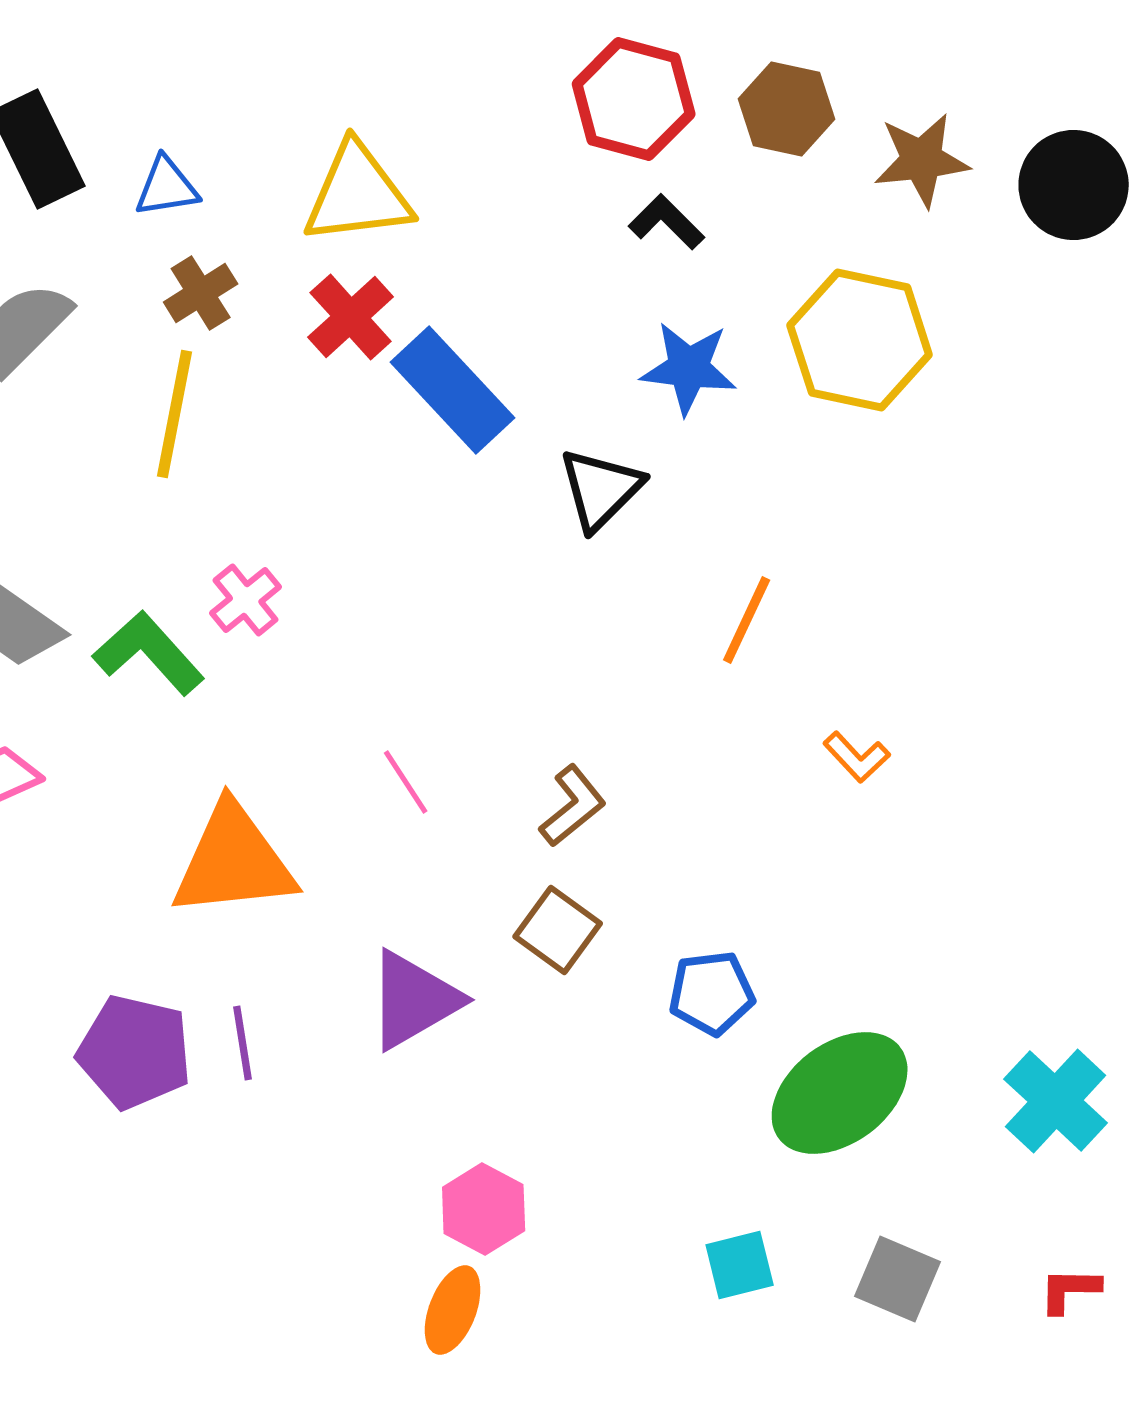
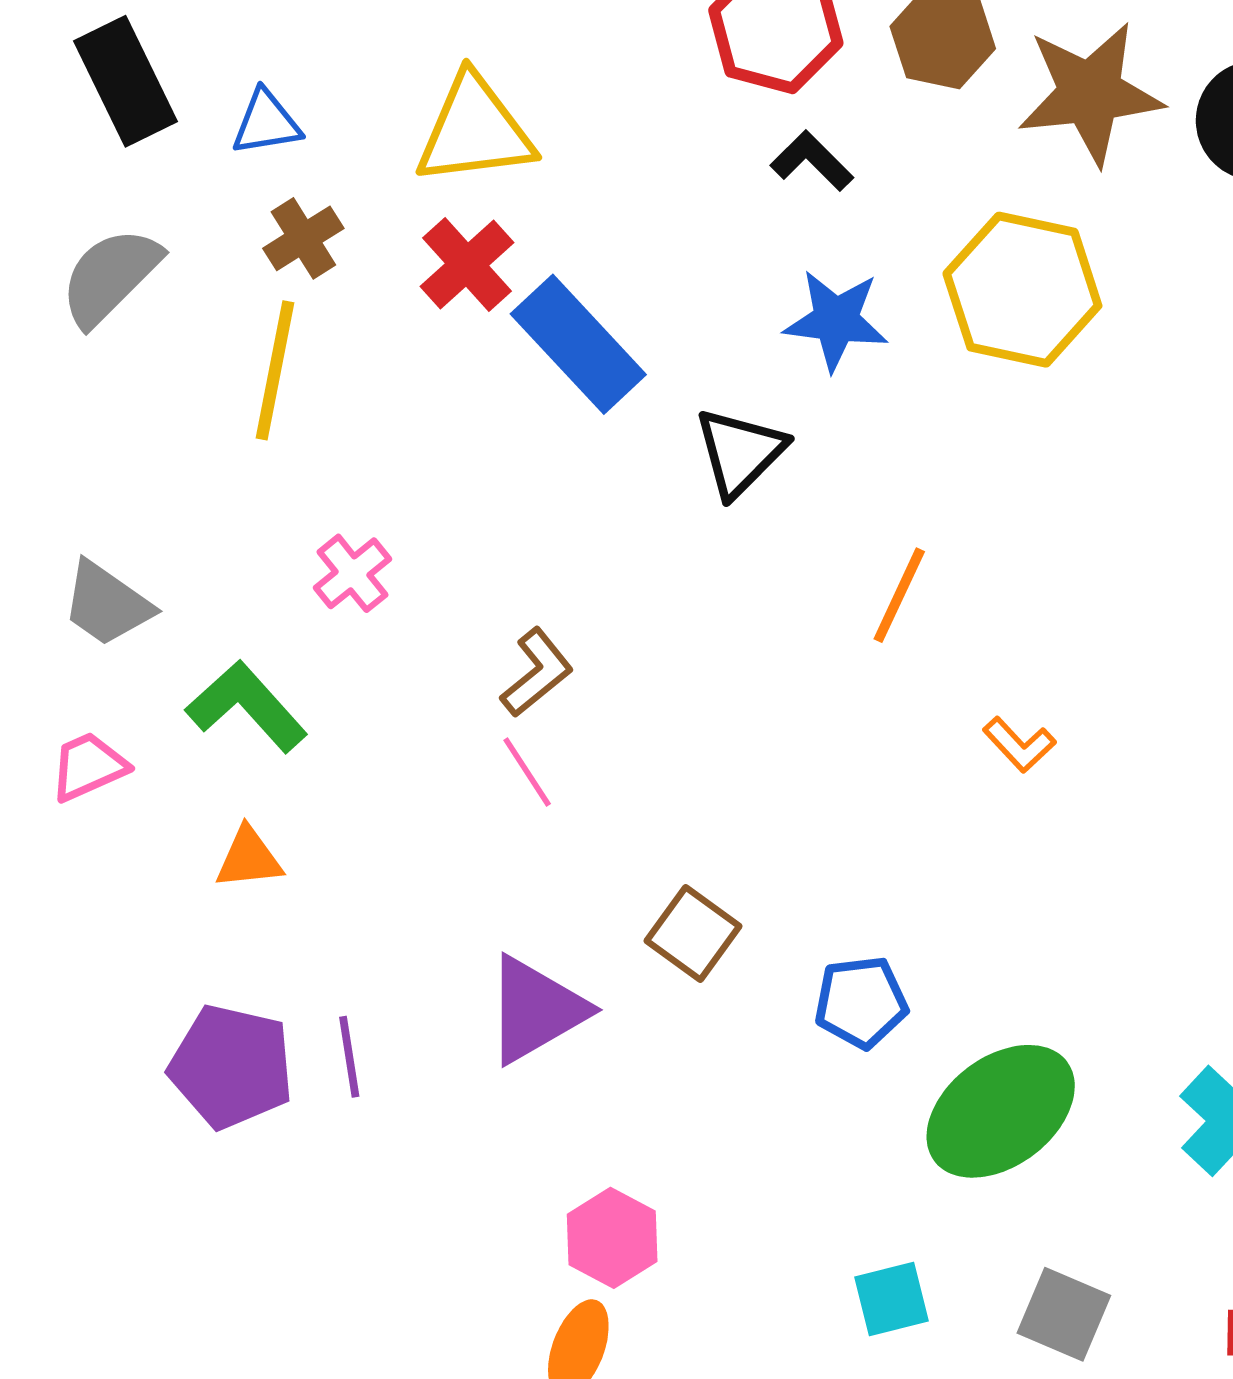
brown star: (922, 160) -> (1090, 93), size x1.4
green L-shape: (149, 653) -> (247, 706), moved
brown L-shape: (573, 806) -> (537, 673), moved
orange triangle: (234, 861) -> (249, 858), moved, size x0.5

